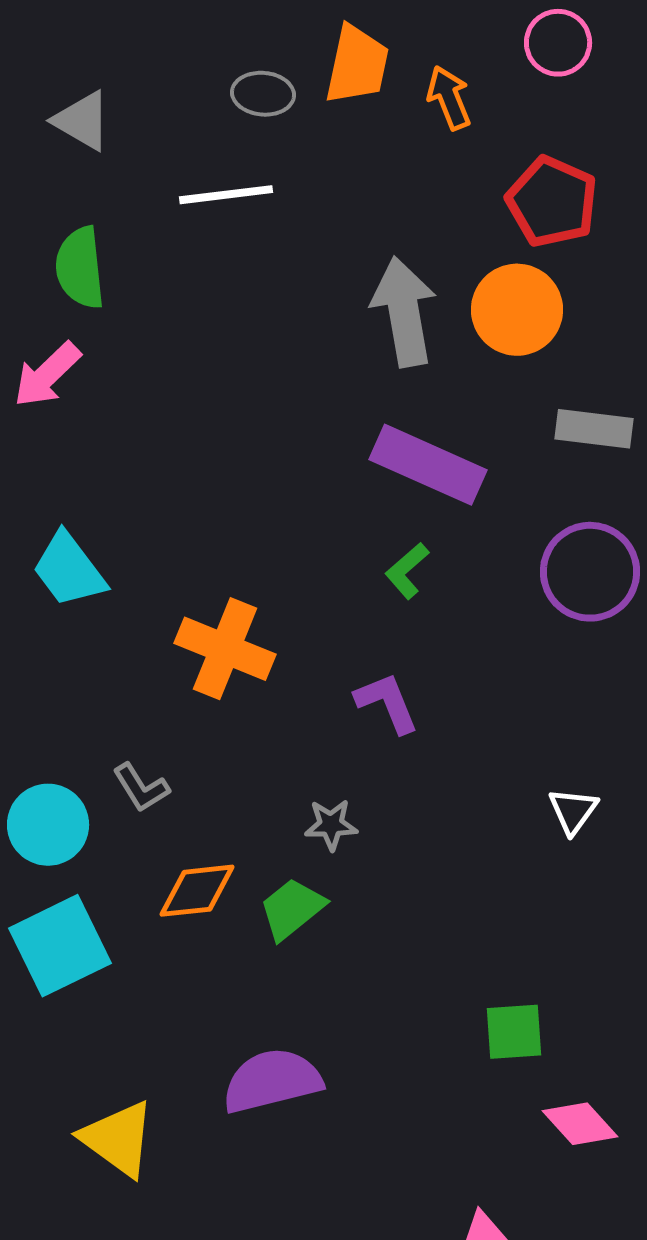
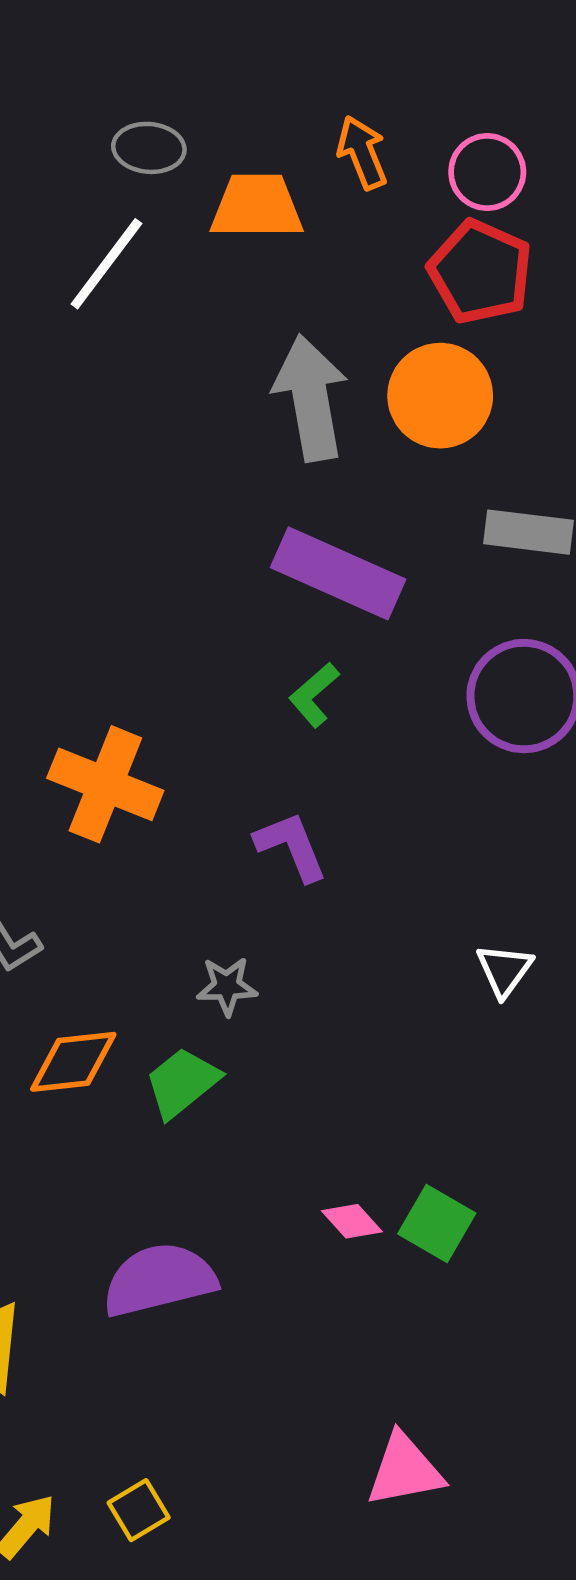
pink circle: (558, 43) -> (487, 172), moved
orange trapezoid: (357, 65) -> (257, 206), moved, turned -102
white line: (226, 195) -> (106, 264), turned -46
green square: (514, 1032) -> (437, 1224), turned 34
pink diamond: (580, 1124) -> (352, 1221), moved, size x0.7

